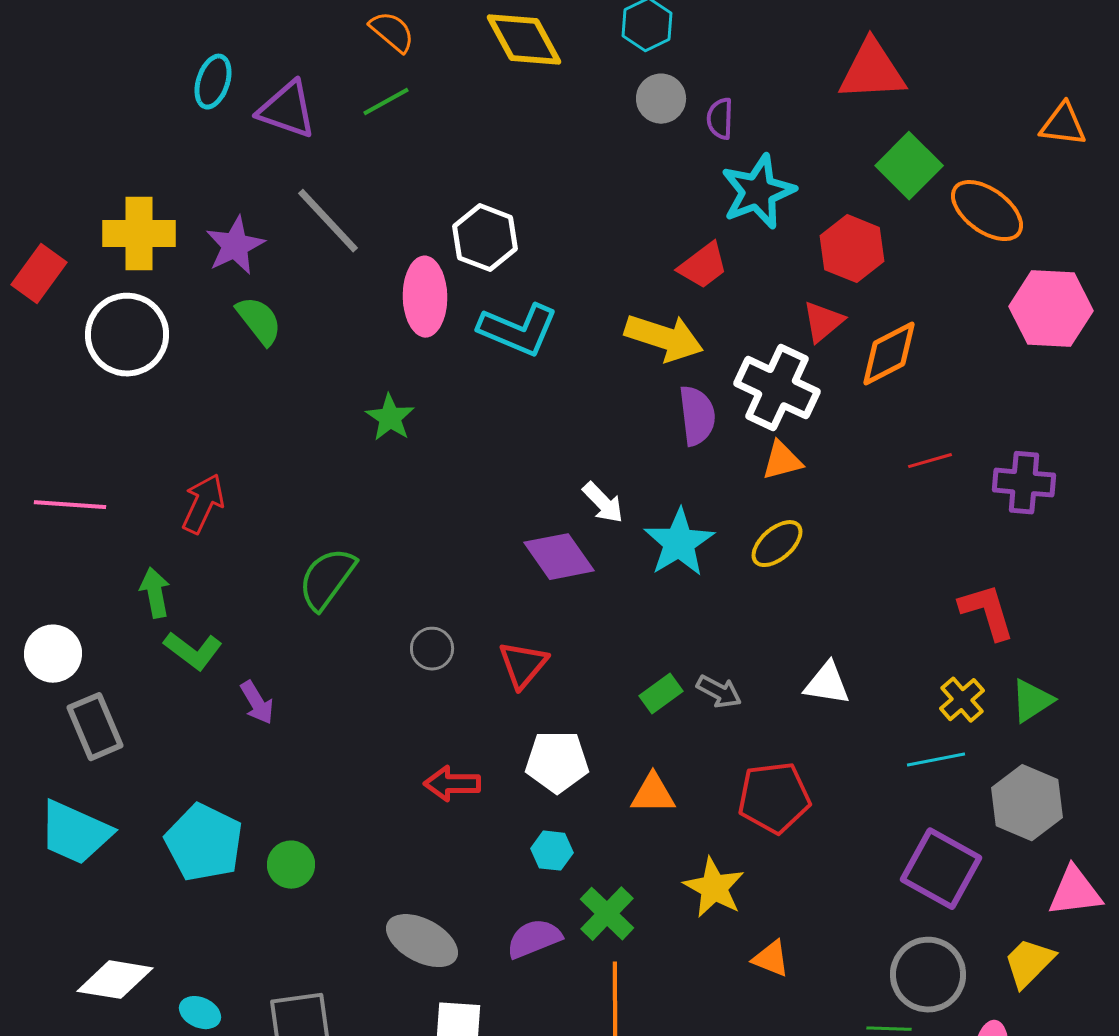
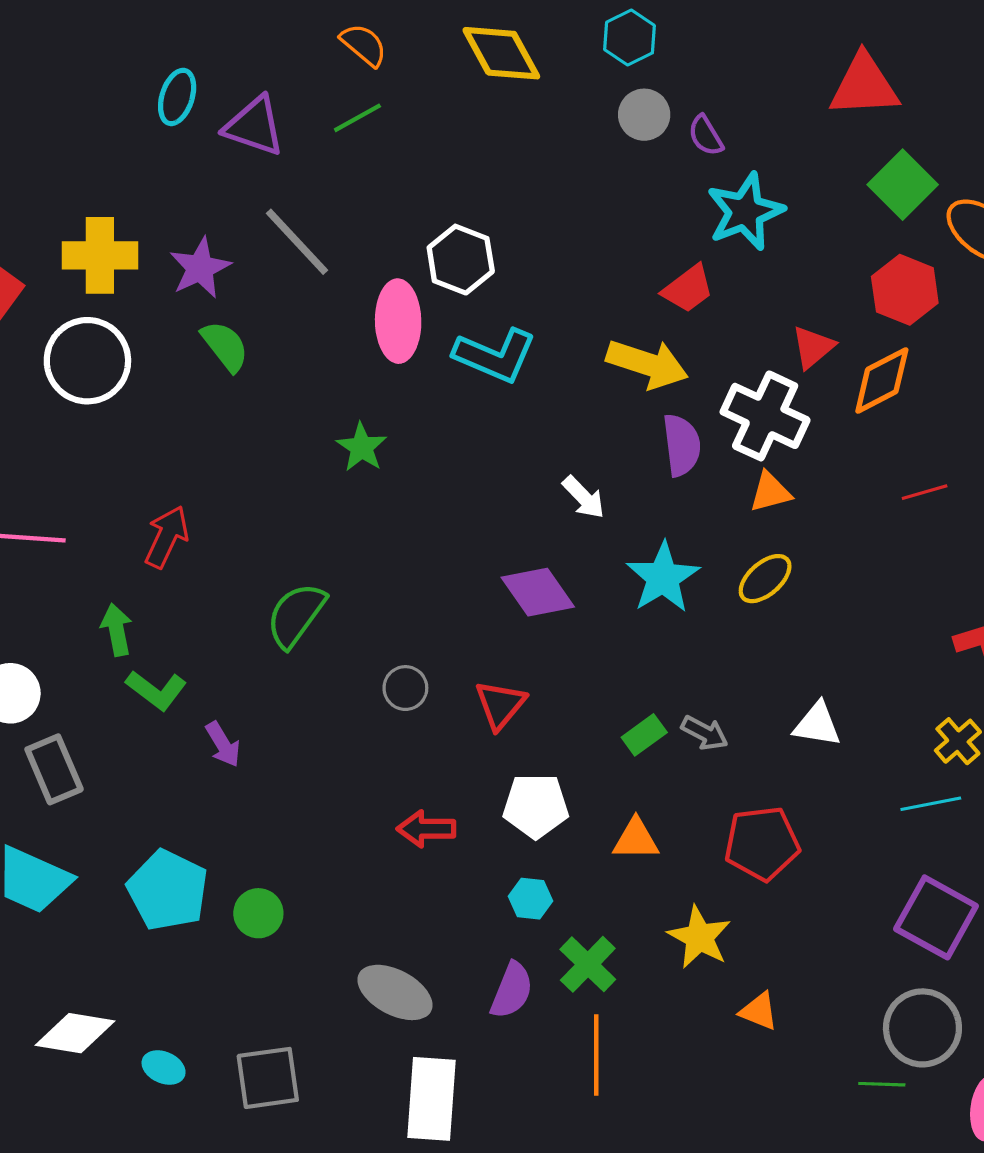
purple semicircle: (720, 119) -> (706, 136), turned -33
red hexagon: (852, 249) -> (905, 290), moved
white arrow: (603, 503) -> (584, 497), moved
purple semicircle: (534, 939) -> (512, 990), turned 134

